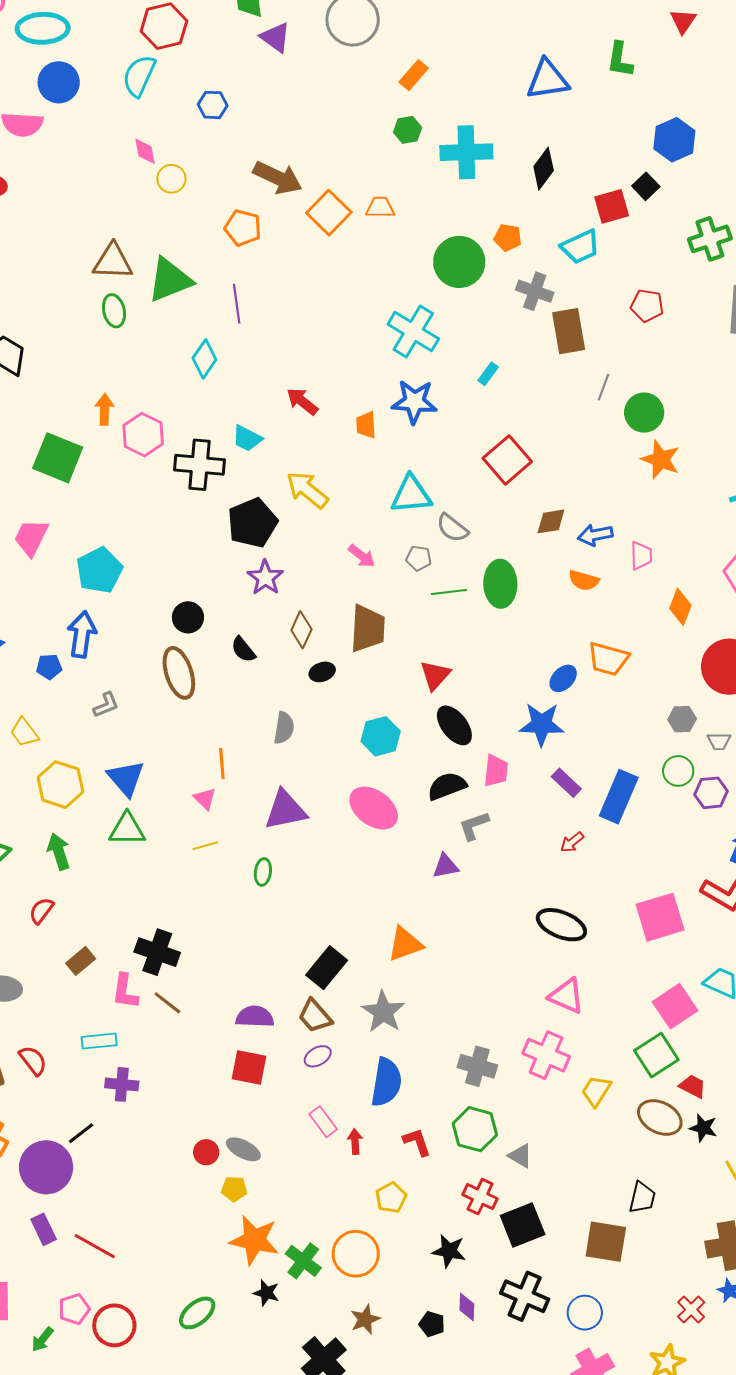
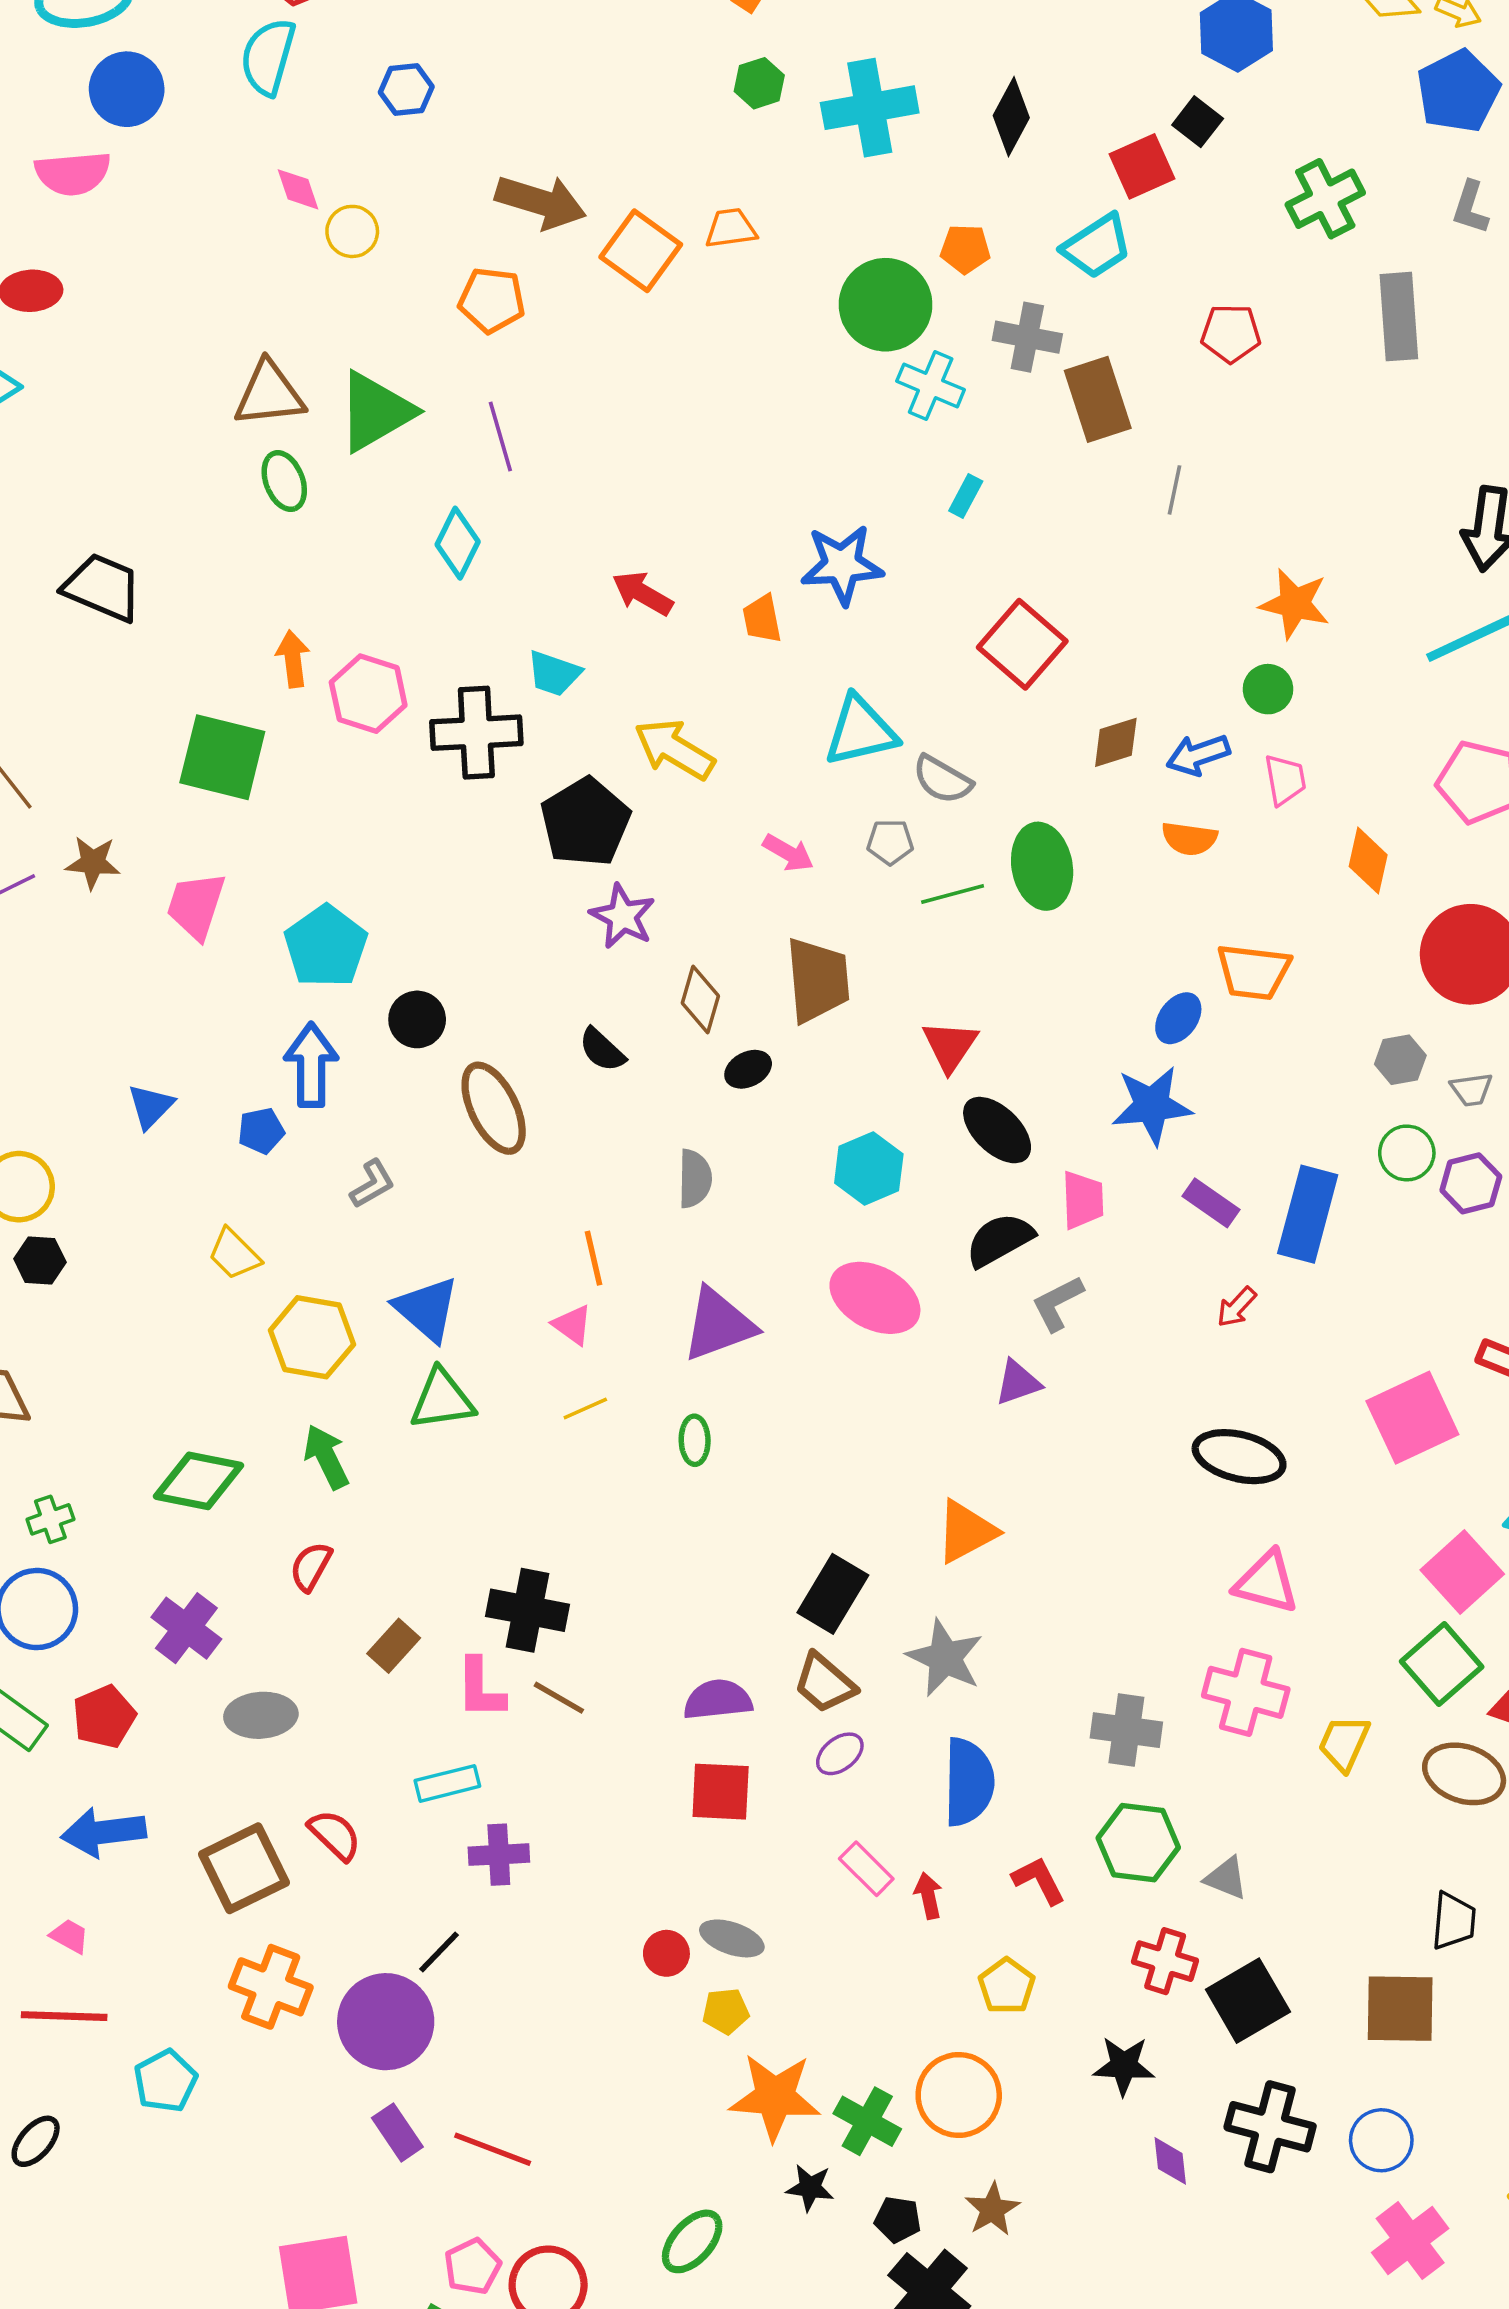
cyan cross: (413, 332) -> (931, 385), moved, size x0.7
green circle: (644, 413) -> (1268, 689), moved, size x0.7
black circle: (188, 617) -> (417, 1019), moved
black pentagon: (432, 1324) -> (898, 2220), moved

